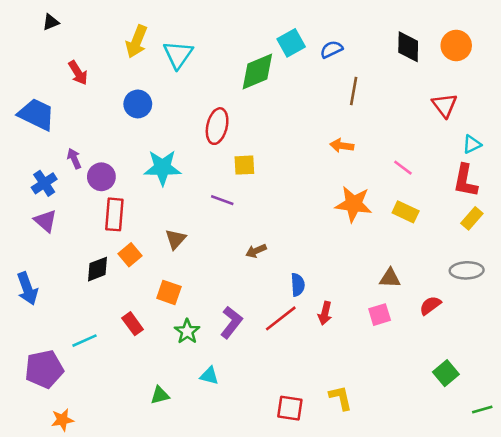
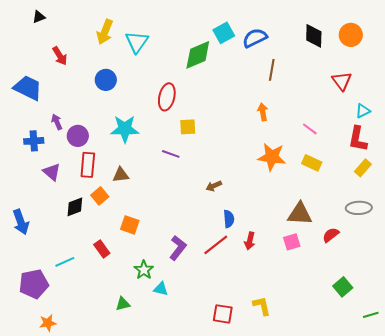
blue semicircle: (331, 49) -> (255, 38), size x1.4
orange arrow: (342, 146) -> (263, 112), turned 72
blue cross: (44, 183) -> (34, 141), turned 30
purple triangle: (45, 221) -> (52, 172), moved
brown triangle: (175, 239) -> (121, 175), moved, turned 42
brown arrow: (256, 251) -> (214, 186), moved
brown triangle: (390, 278) -> (300, 214), size x1.5
green star: (187, 331) -> (144, 270), moved

